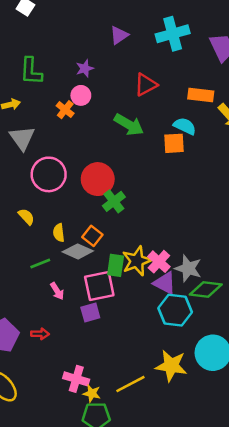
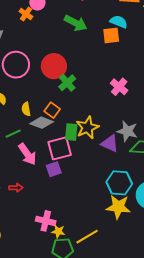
pink cross: (159, 262) -> (119, 87), moved
pink arrow: (57, 291) -> (27, 154), size x1.6
cyan hexagon: (175, 310) -> (119, 183), moved
yellow line: (130, 384) -> (87, 237), moved

